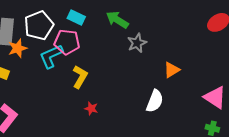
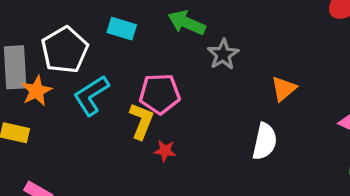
pink pentagon: (67, 42) -> (160, 94), moved
red star: (91, 108) -> (165, 151), moved

